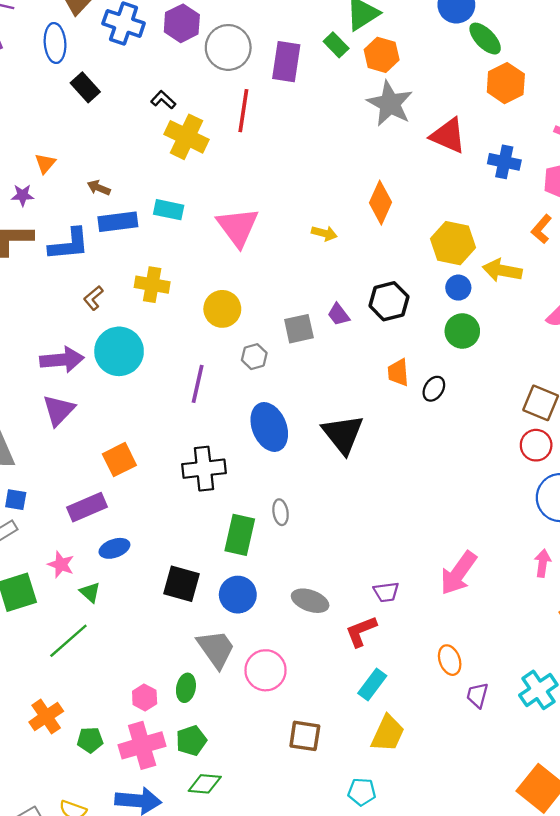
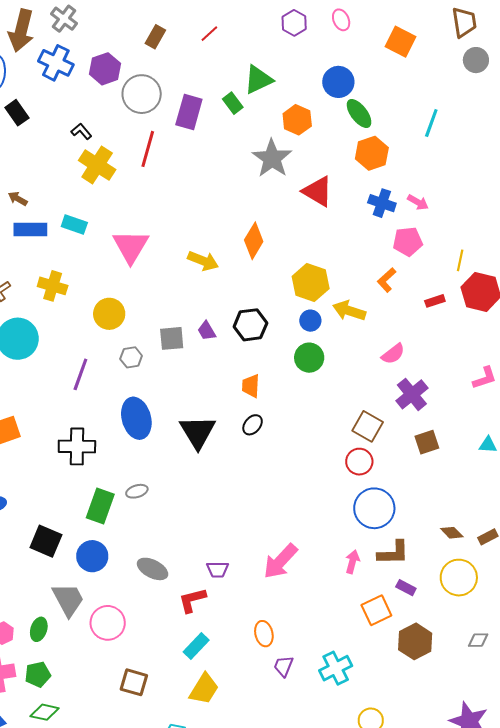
orange hexagon: (382, 55) -> (297, 120), moved
blue cross: (504, 162) -> (382, 203), moved
yellow arrow: (324, 233) -> (203, 261), size x1.4
black ellipse: (434, 389) -> (253, 425), moved
gray ellipse: (281, 512) -> (137, 491), turned 75

